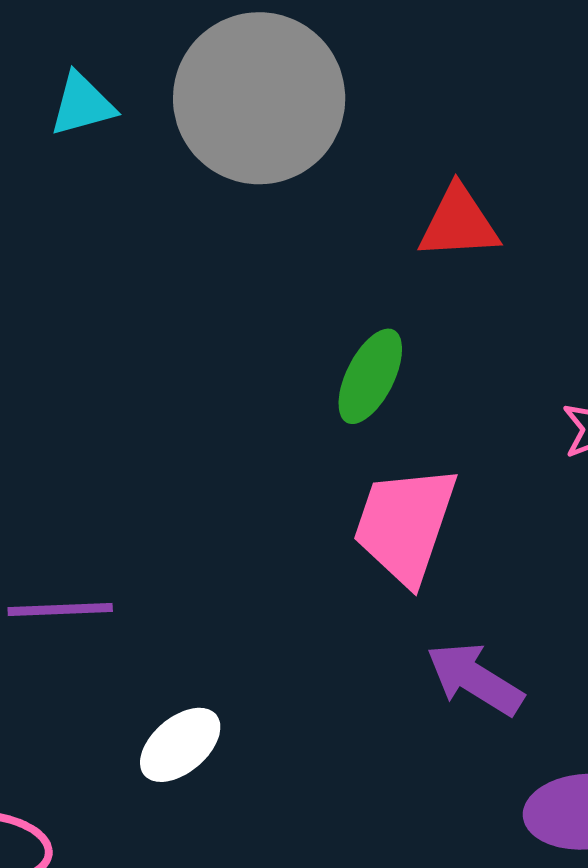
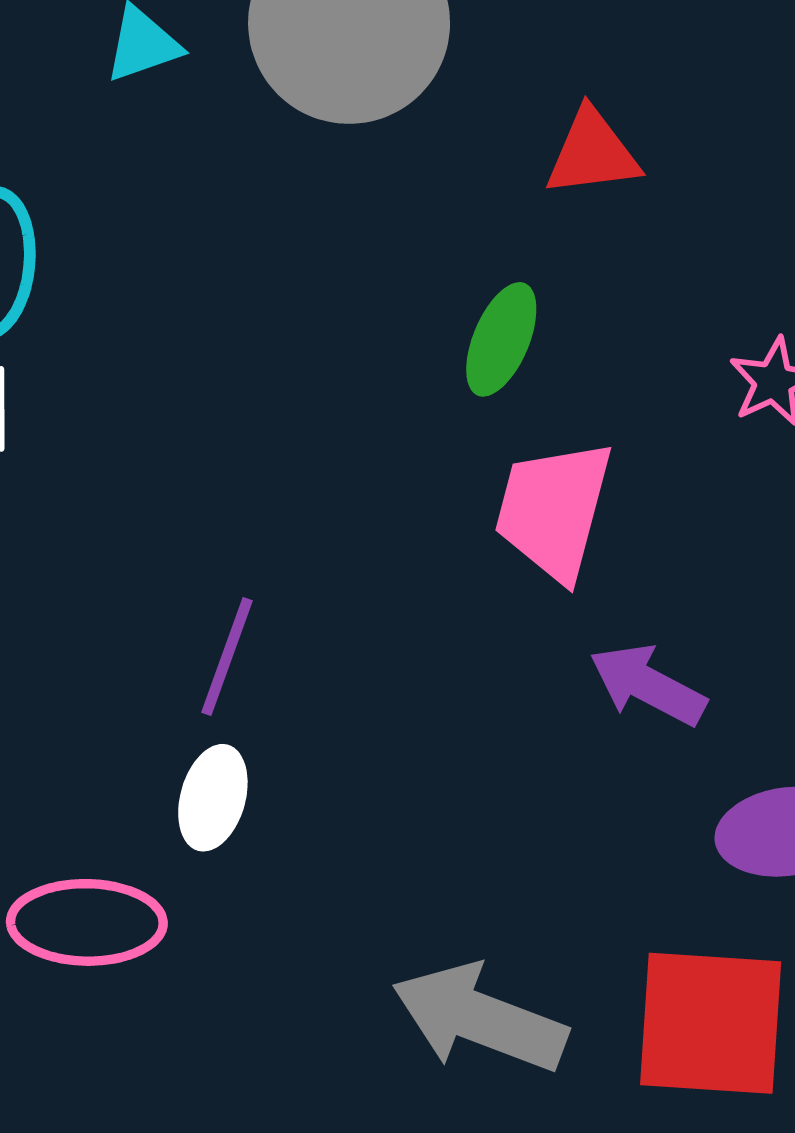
purple line: (60, 610) -> (227, 657), moved, turned -64
white ellipse: (180, 745) -> (213, 798), moved, turned -30

